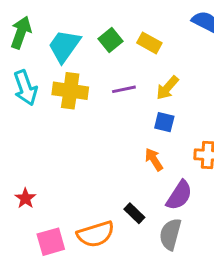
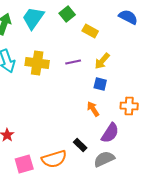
green square: (111, 40) -> (67, 14), moved
cyan trapezoid: (64, 46) -> (33, 18), moved
gray semicircle: (170, 234) -> (104, 159), turned 50

